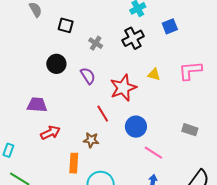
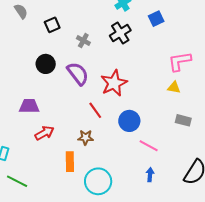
black square: (66, 25) -> (52, 25), turned -35
yellow triangle: (154, 74) -> (174, 87), moved
purple semicircle: (88, 76) -> (78, 74), size x1.4

